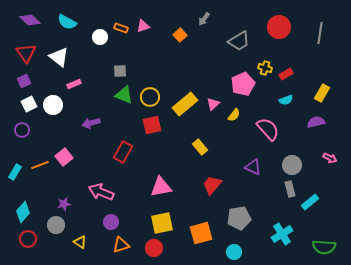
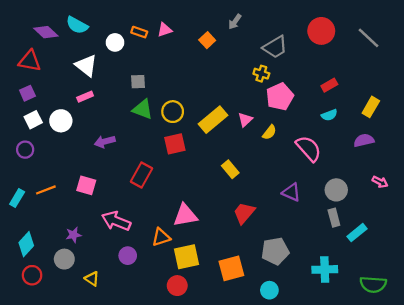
purple diamond: (30, 20) -> (46, 32), moved
gray line: (320, 33) -> (369, 38), turned -55
red triangle: (26, 53) -> (30, 61), turned -45
white triangle: (59, 57) -> (86, 66), moved
yellow cross: (265, 68) -> (261, 74), moved
pink square: (64, 157) -> (86, 185), moved, turned -36
cyan cross: (282, 234) -> (325, 269), turned 30
orange triangle: (121, 245) -> (161, 237), moved

